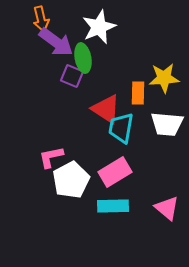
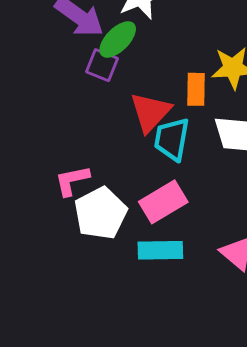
green ellipse: (83, 58) -> (118, 39), turned 56
red triangle: (106, 109) -> (150, 112), turned 40

